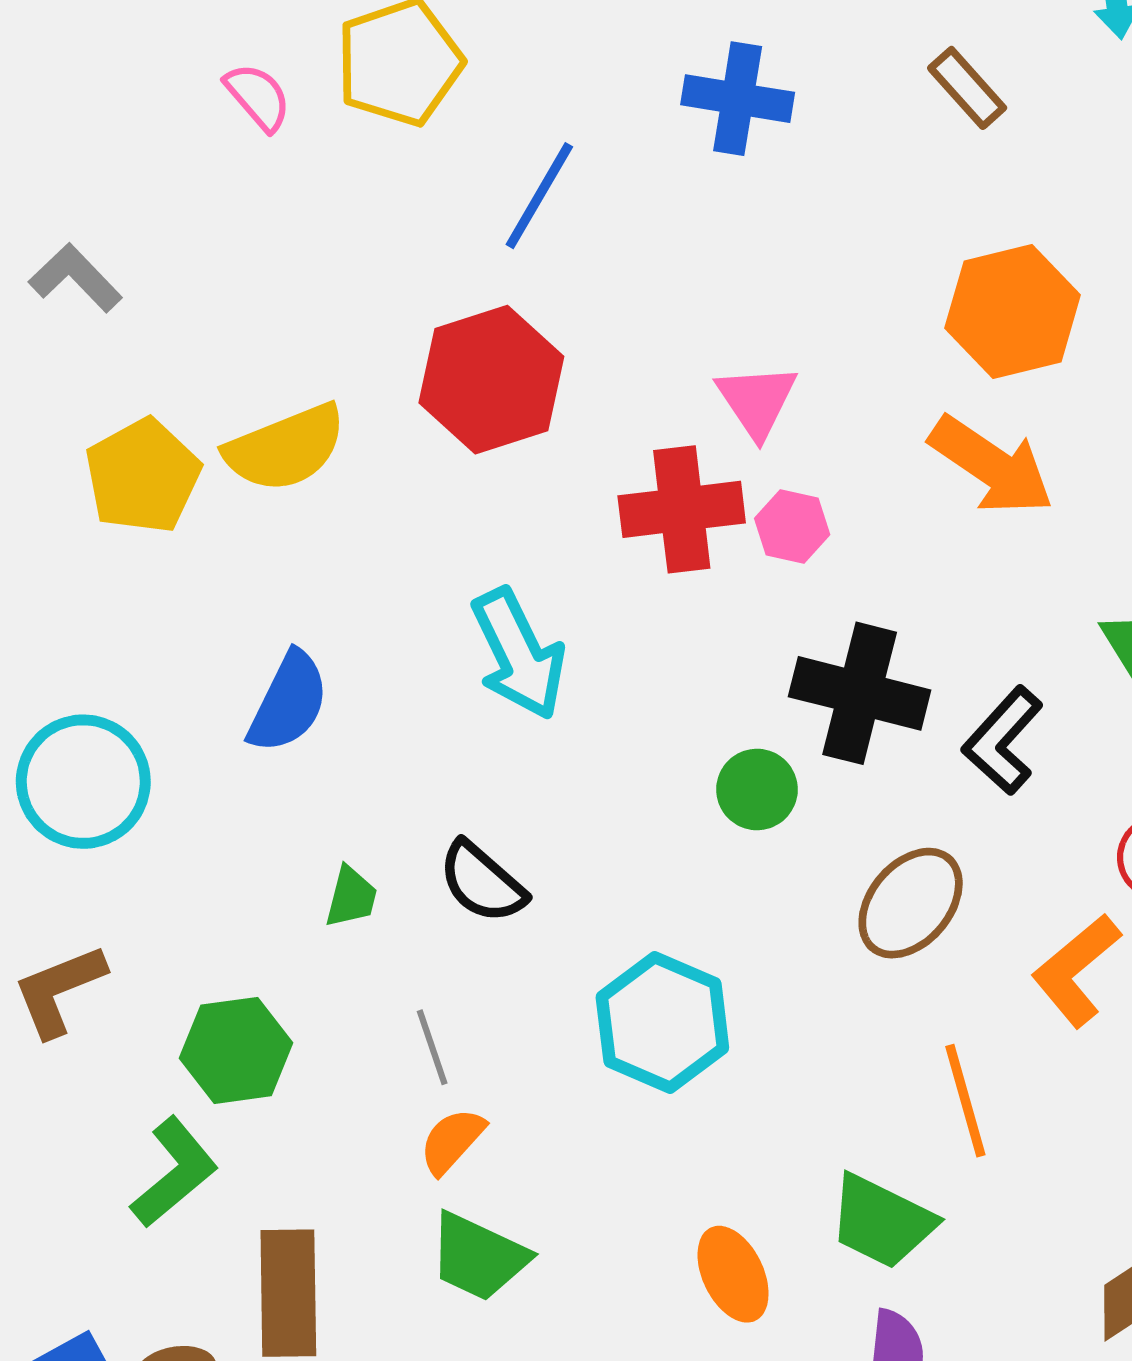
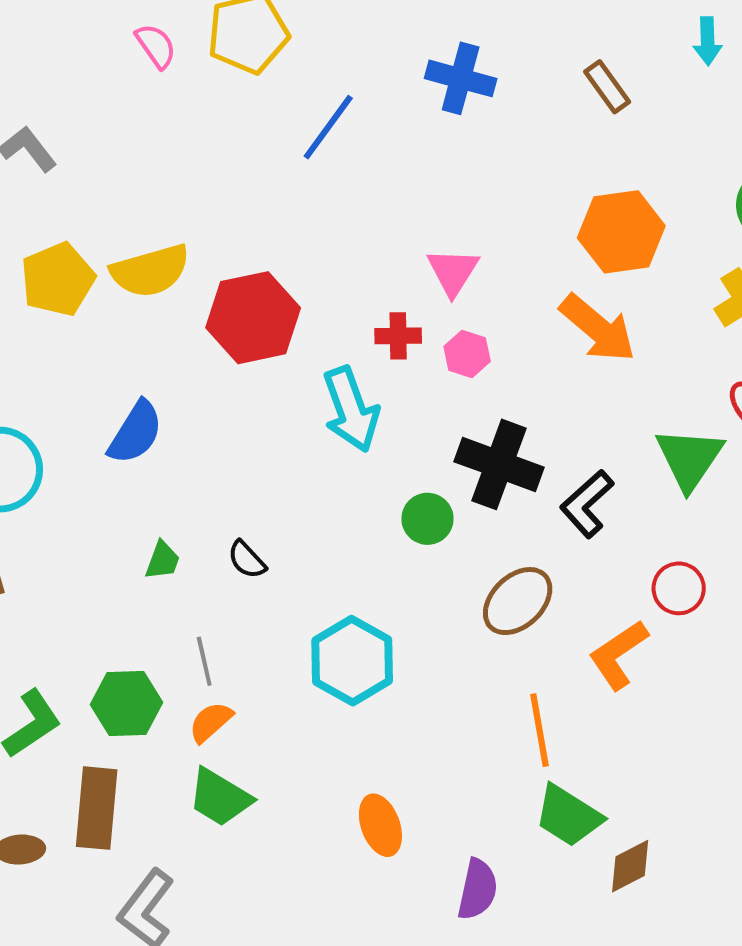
red hexagon: (491, 380) -> (253, 318), moved
red cross: (682, 509) -> (398, 336), size x0.6
cyan arrow: (518, 654) -> (351, 409), moved
black semicircle: (482, 882) -> (247, 560), size x0.7
green hexagon: (236, 1050) -> (126, 704), moved
green trapezoid: (882, 1221) -> (568, 816), moved

